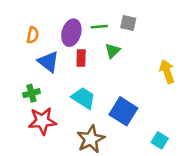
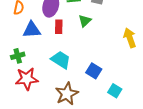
blue triangle: (48, 62) -> (32, 30), turned -42
blue square: (123, 111) -> (94, 71), size x0.7
cyan square: (160, 140) -> (115, 91), moved

